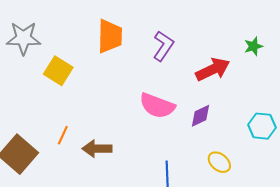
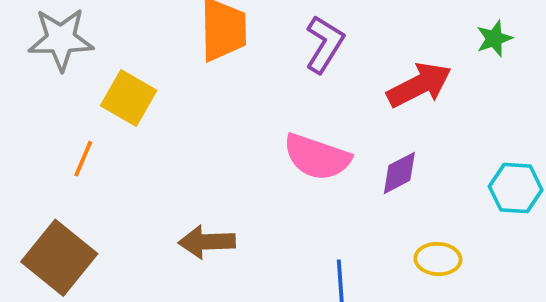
orange line: (63, 135) -> (83, 159), moved
yellow ellipse: (219, 162) -> (438, 259), turned -35

